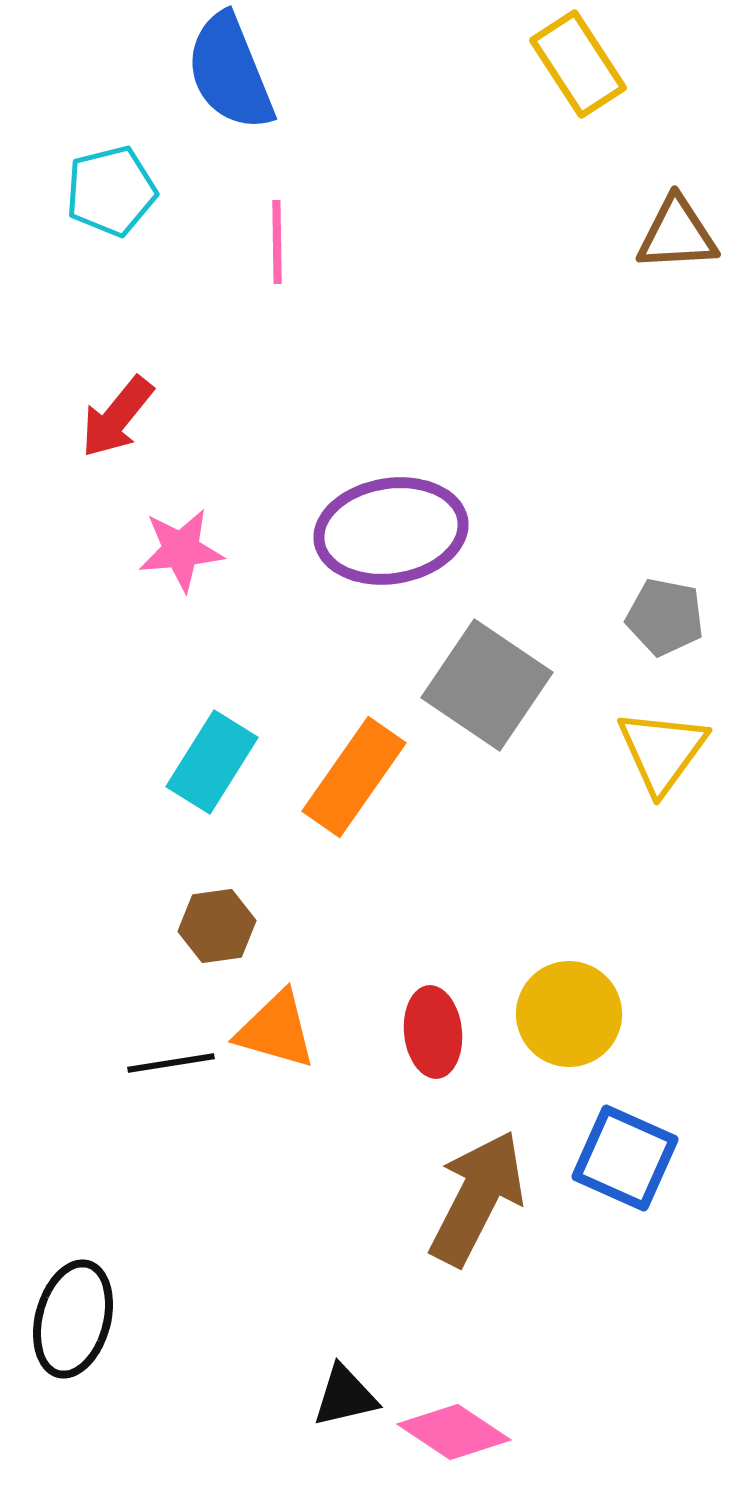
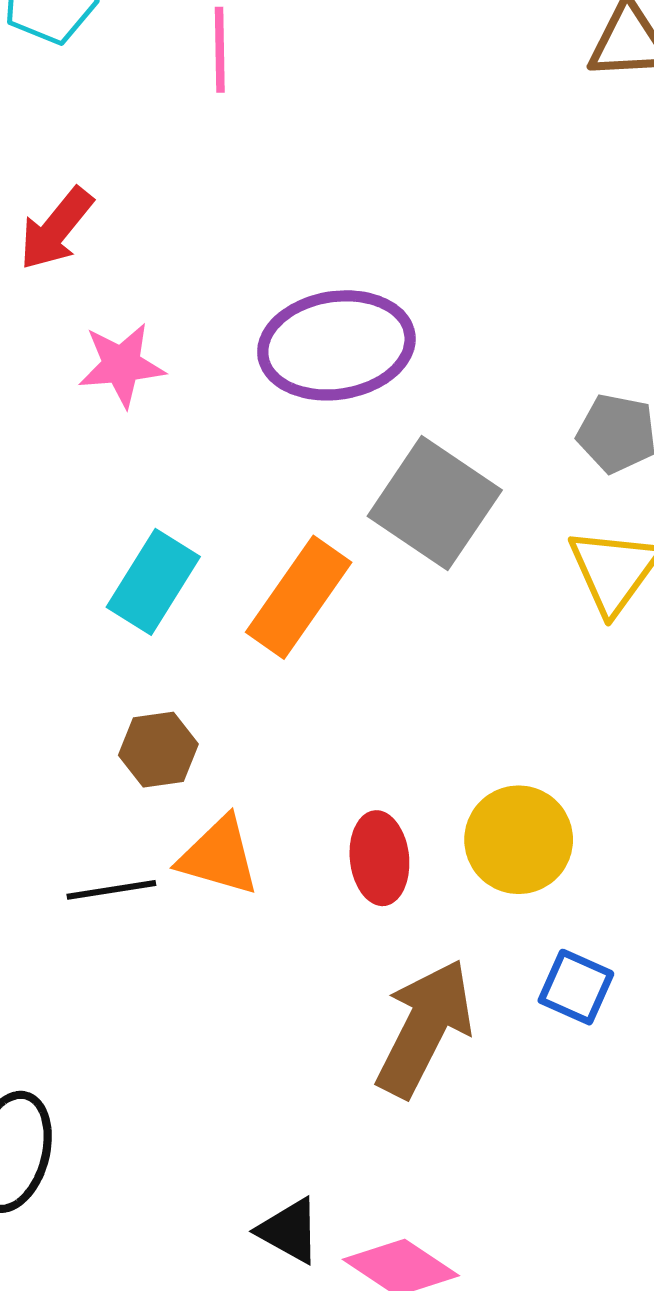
blue square: (625, 1158) -> (576, 987), size x0.7
black triangle: (345, 1396) -> (289, 1231), turned 42

